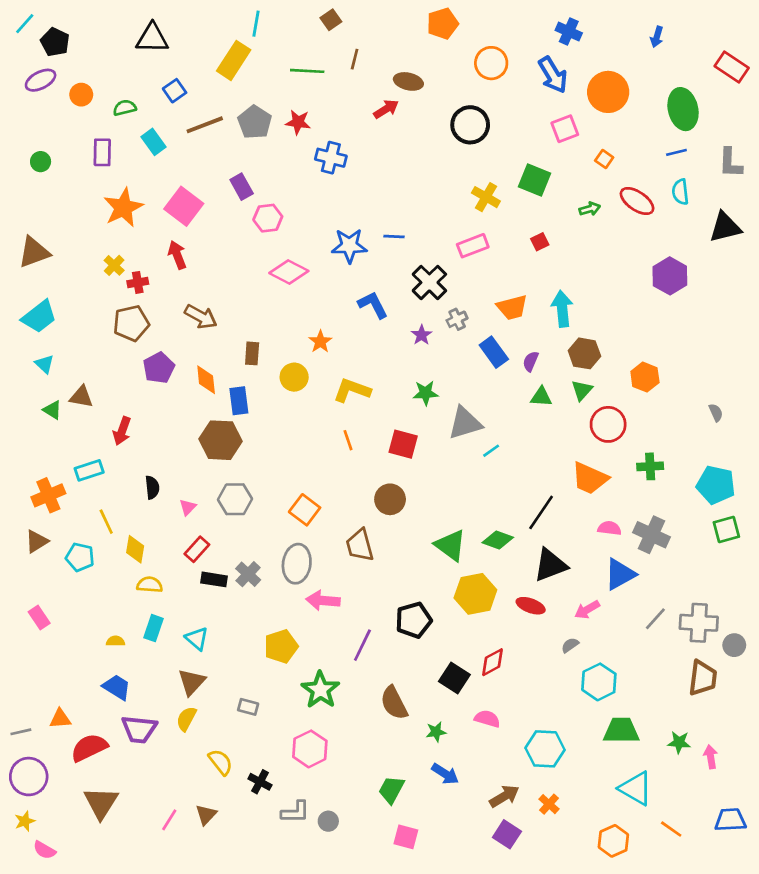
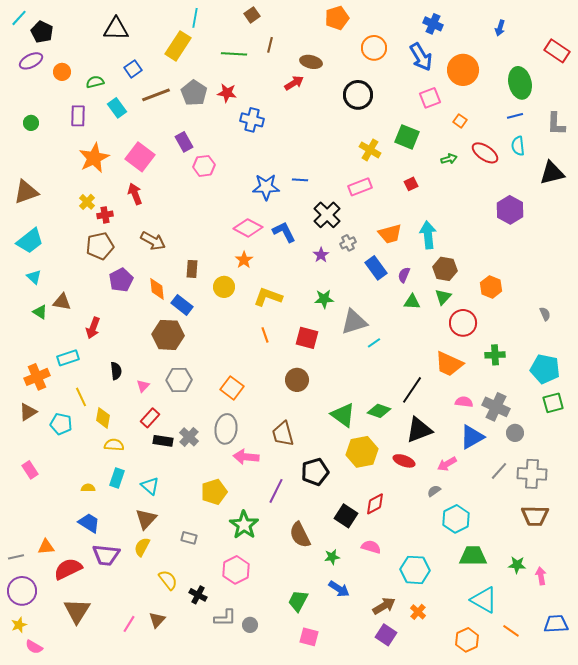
pink diamond: (289, 272) -> (248, 228), moved
blue rectangle: (239, 401) -> (182, 305), turned -45
brown trapezoid: (360, 545) -> (283, 434), moved
gray circle: (734, 645) -> (515, 433), moved
brown trapezoid: (703, 678) -> (535, 516), turned 84

